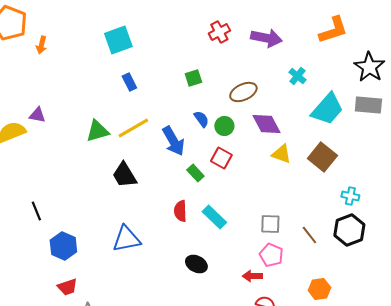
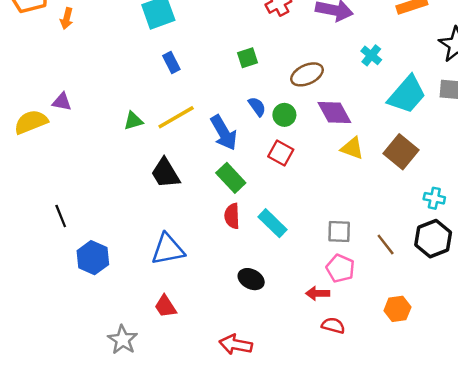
green triangle: (97, 131) -> (133, 121), size x0.7
green rectangle: (195, 173) -> (231, 178), moved, size x1.4
red trapezoid: (67, 287) -> (165, 306), moved, turned 75

